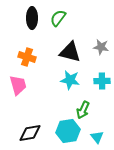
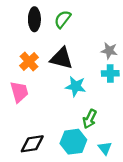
black triangle: (70, 52) -> (62, 58), moved
orange cross: (27, 57) -> (29, 62), turned 30
cyan cross: (102, 81) -> (110, 73), moved

